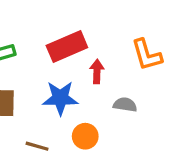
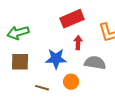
red rectangle: (67, 47) -> (72, 19), moved
gray semicircle: (125, 105) -> (95, 63), size x1.5

